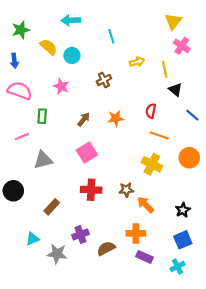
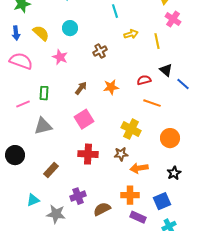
cyan line: (111, 36) -> (115, 11), moved
yellow semicircle: (48, 47) -> (41, 33), moved
black triangle: (175, 90) -> (166, 70), moved
red semicircle: (151, 111) -> (144, 80), turned 64
green rectangle: (42, 116) -> (44, 93), moved
orange circle: (189, 158) -> (170, 138), moved
yellow cross: (152, 164) -> (131, 129), moved
orange arrow: (146, 205) -> (139, 168), turned -54
blue square: (183, 240) -> (162, 201), moved

